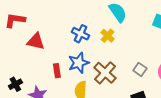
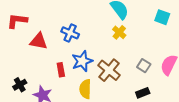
blue cross: (81, 34) -> (70, 33), moved
yellow cross: (108, 36) -> (119, 32), moved

